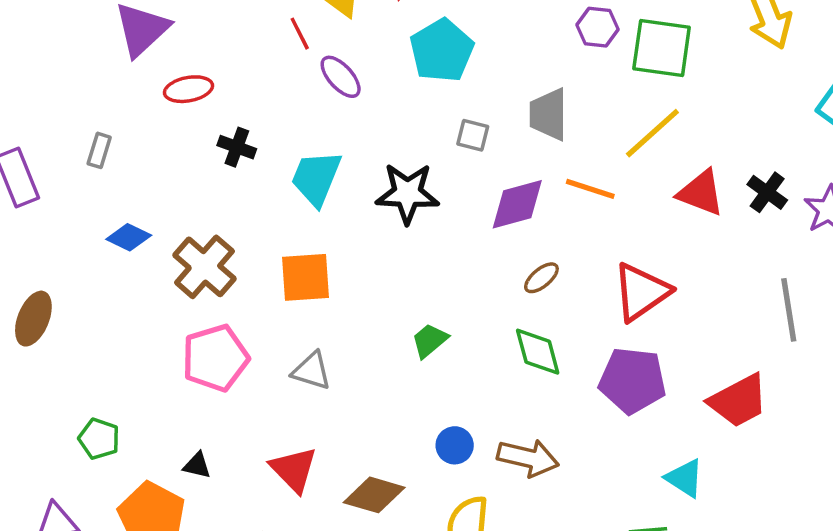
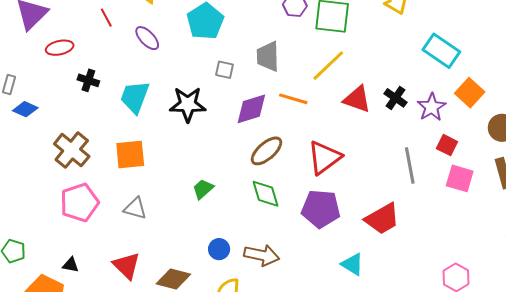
red line: (300, 34) -> (106, 18), moved
blue diamond: (129, 237) -> (25, 109), moved
brown ellipse: (541, 278) -> (266, 151), size x1.6

